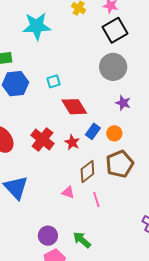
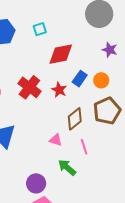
red diamond: (74, 107) -> (61, 54), turned -68
green arrow: (82, 240) -> (67, 168), moved

